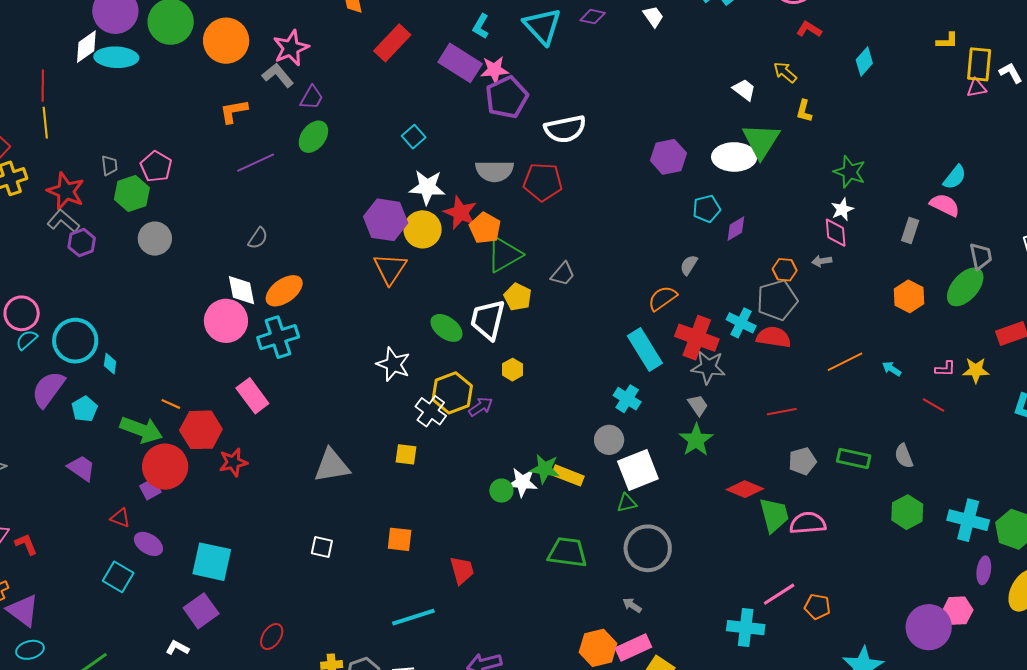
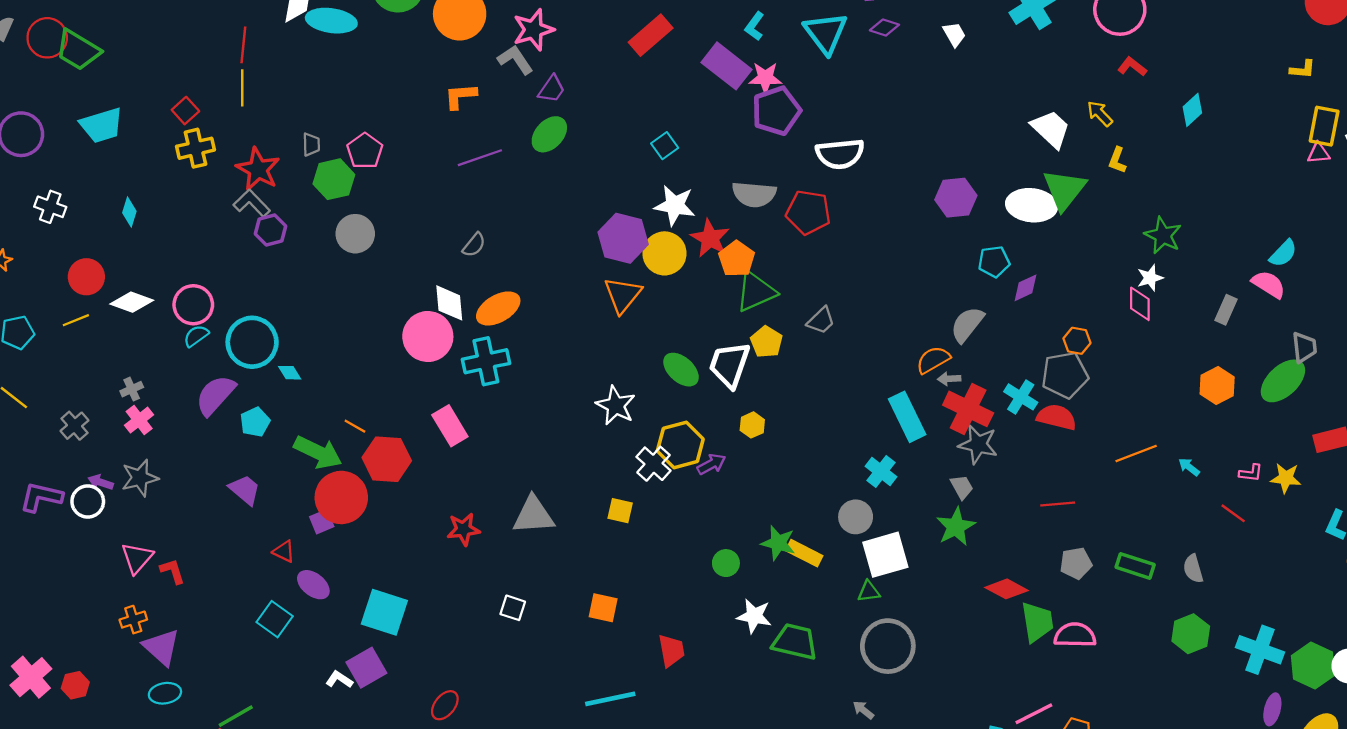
yellow L-shape: (947, 41) -> (1303, 69), moved
white trapezoid: (744, 90) -> (1051, 129), size x1.5
gray arrow: (822, 261) -> (949, 379), moved
gray semicircle: (689, 265) -> (967, 324), size x1.6
cyan diamond: (110, 364) -> (290, 373), turned -45
red star: (233, 462) -> (463, 529), moved
white star: (522, 482) -> (754, 616), moved
white L-shape: (177, 648) -> (339, 679), moved

